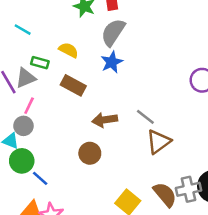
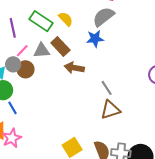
green rectangle: (40, 63) -> (41, 21), size x1.6
gray triangle: (26, 78) -> (42, 51), moved
brown arrow: (105, 120) -> (74, 68), moved
brown circle: (90, 153) -> (25, 69), moved

